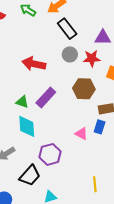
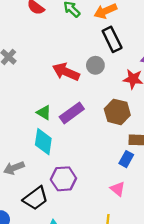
gray circle: (70, 54) -> (95, 65), moved
pink triangle: (81, 134) -> (118, 189), moved

